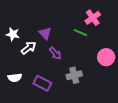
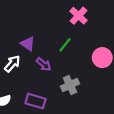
green line: (80, 33) -> (65, 45), moved, turned -64

